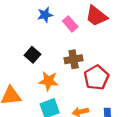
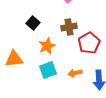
orange star: (48, 81) -> (47, 46), turned -30

